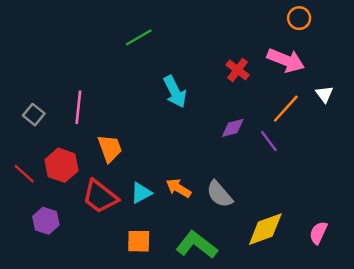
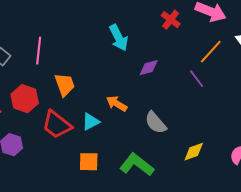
purple diamond: (233, 128) -> (149, 68), moved
orange arrow: (178, 188) -> (117, 104), moved
yellow diamond: (265, 229) -> (194, 152), size x0.7

